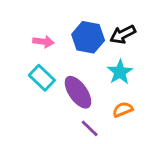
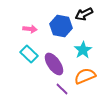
black arrow: (123, 34) -> (84, 14), moved
orange semicircle: (123, 110) -> (85, 76), size x1.5

